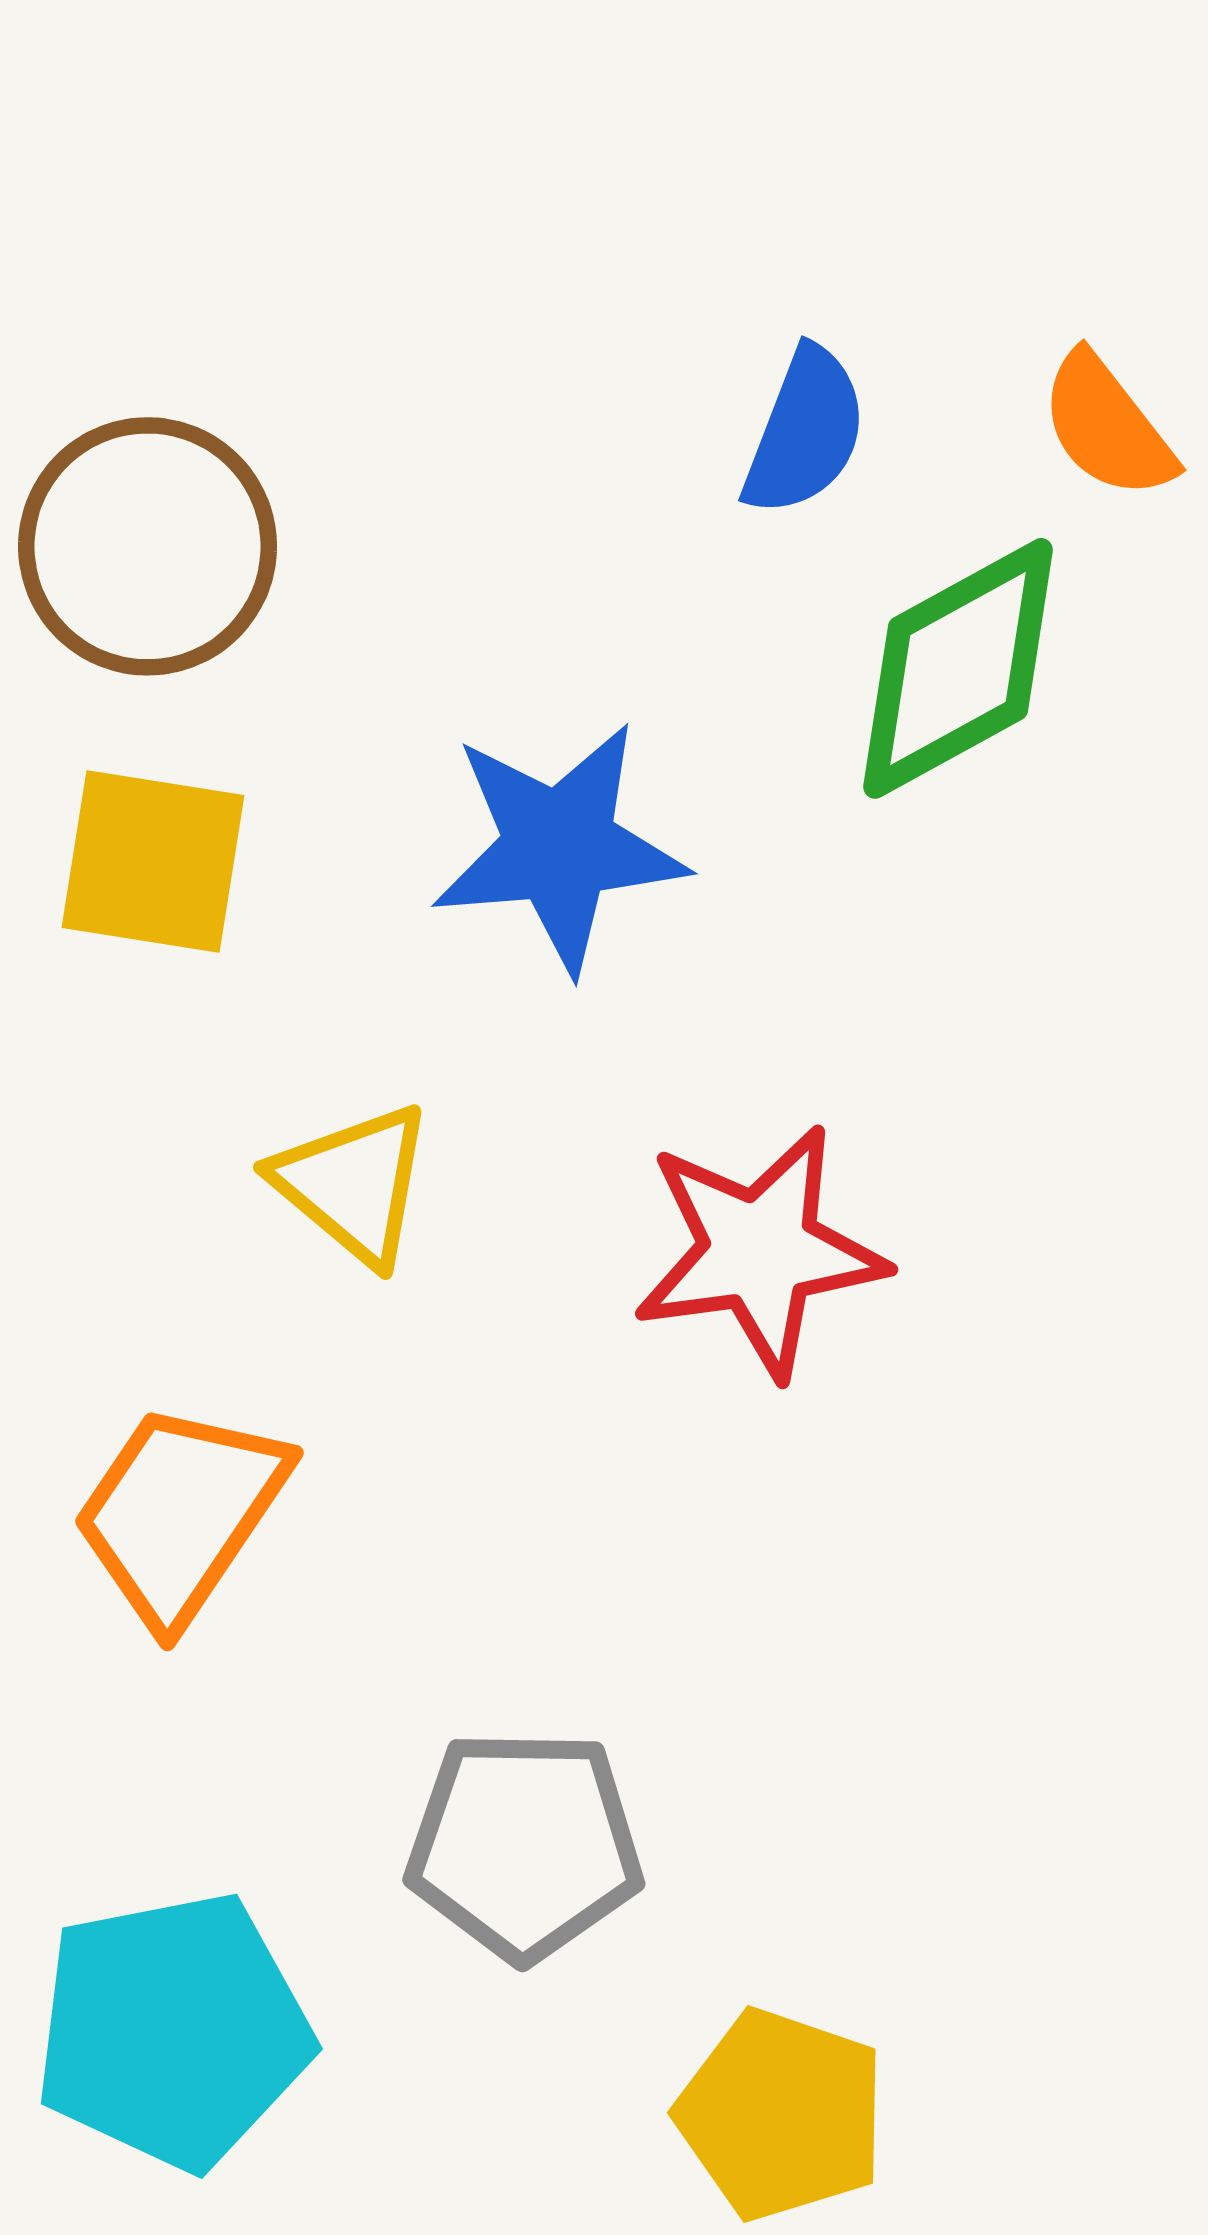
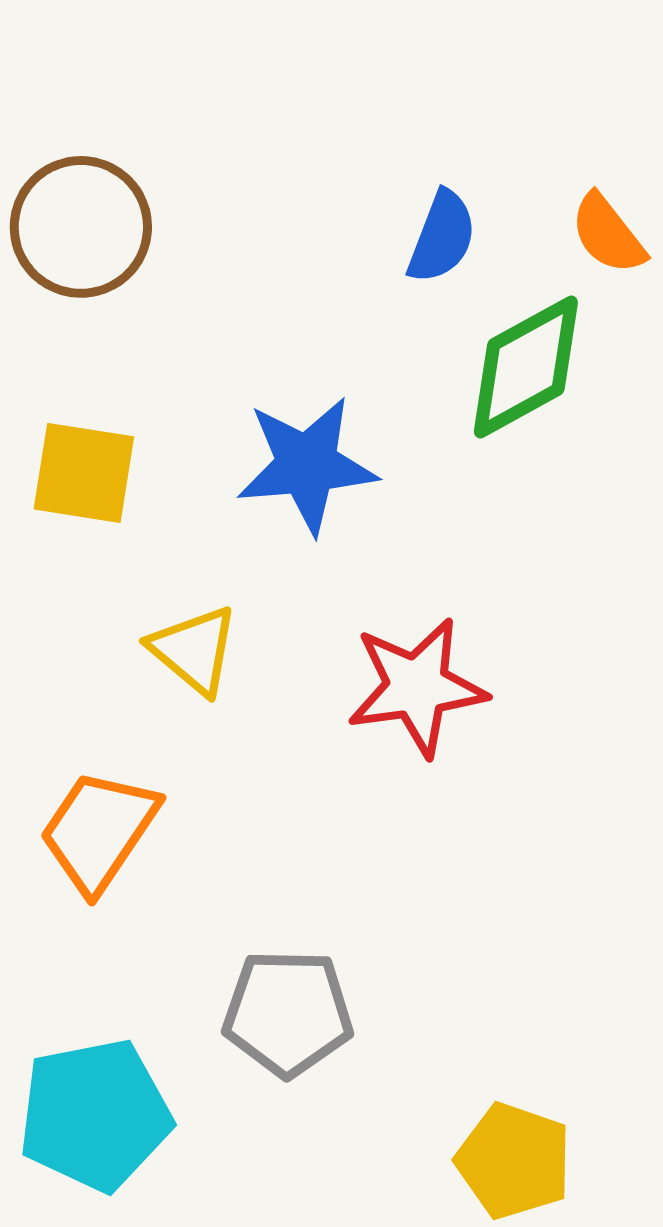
brown circle: (148, 546) -> (81, 227), moved
yellow pentagon: (781, 2115) -> (514, 1161), moved

